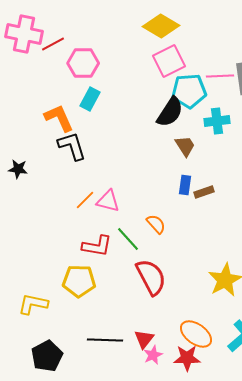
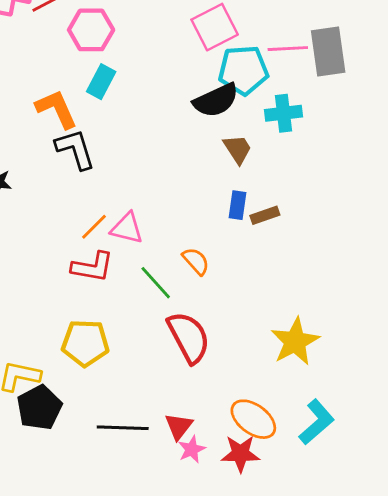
black semicircle: (170, 112) -> (216, 100), turned 32
red L-shape: (97, 246) -> (93, 267), moved
black pentagon: (47, 356) -> (39, 408), moved

